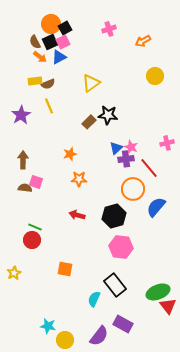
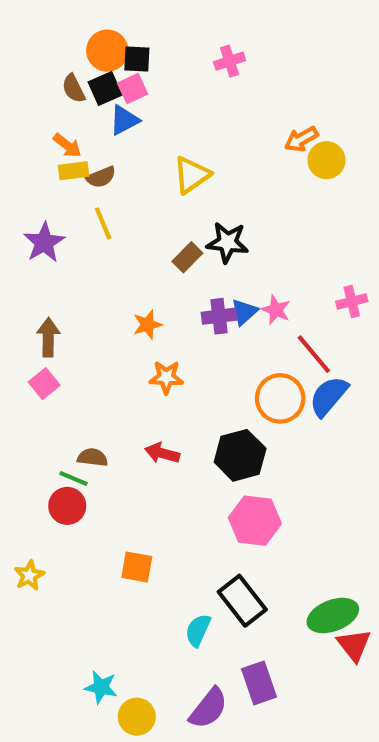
black square: (65, 28) -> (137, 59), turned 32
orange arrow: (143, 41) -> (301, 139), moved
orange arrow: (40, 57) -> (67, 145), moved
purple cross: (126, 159) -> (219, 316), moved
pink square: (36, 182) -> (44, 384), moved, turned 32
brown semicircle: (25, 188) -> (93, 457), moved
blue semicircle: (156, 207) -> (329, 396), moved
purple rectangle: (123, 324) -> (259, 683), turned 42

